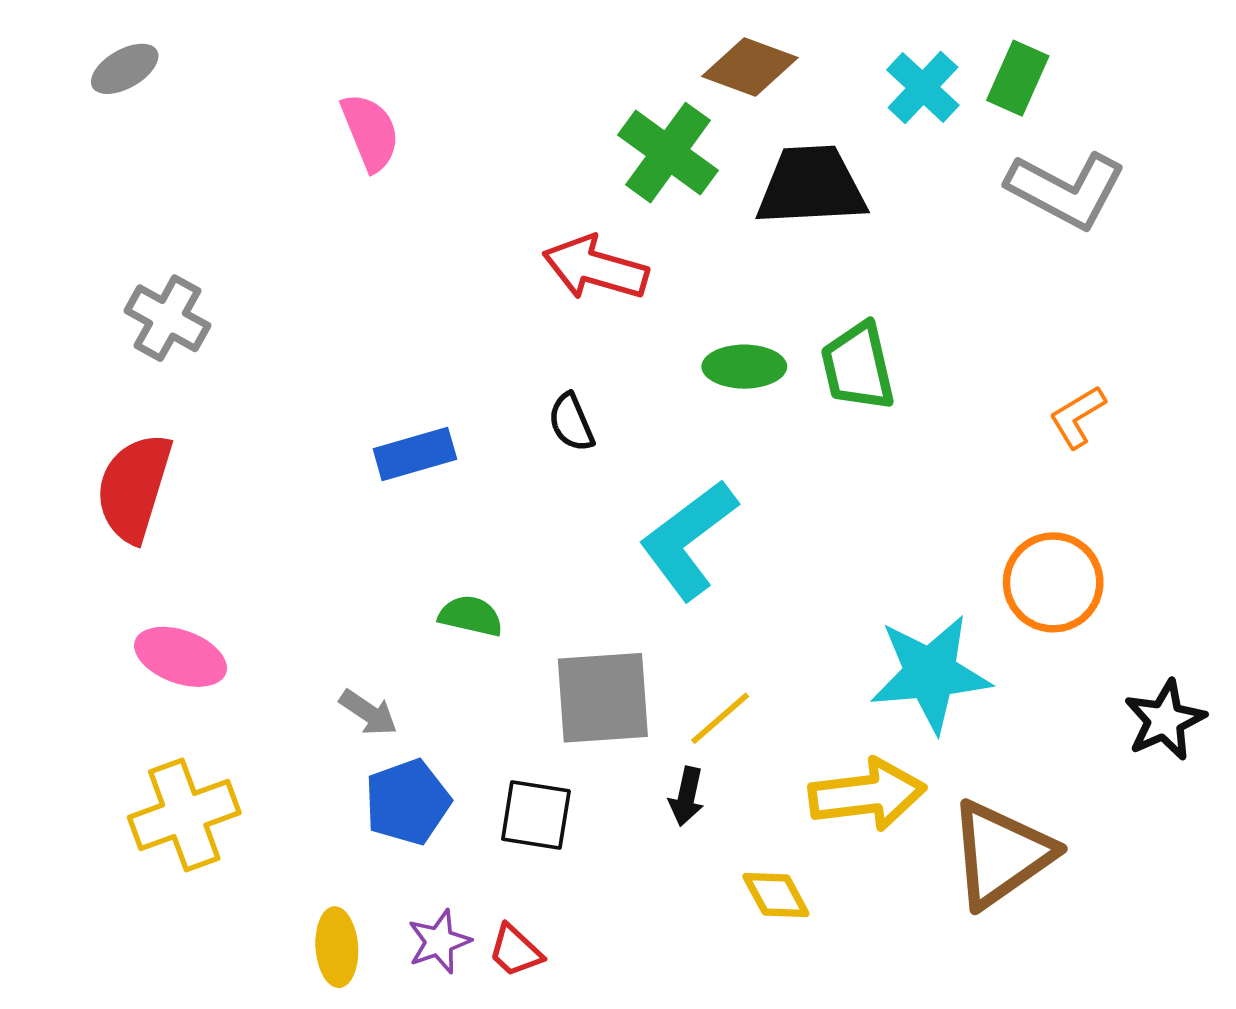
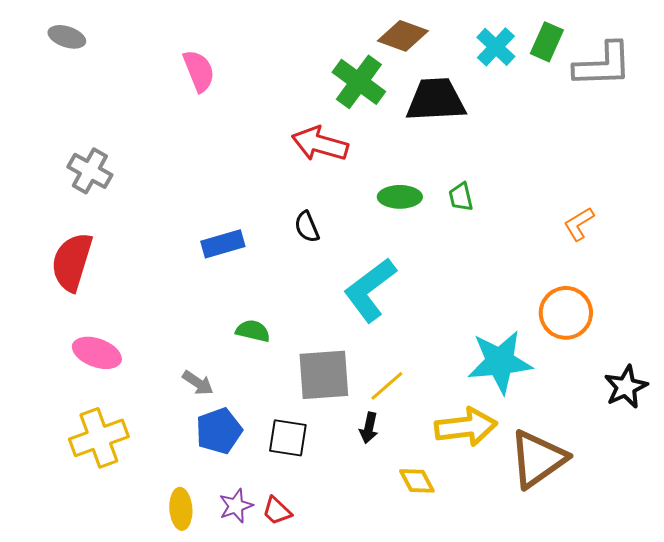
gray ellipse: (125, 69) -> (67, 37), turned 48
gray L-shape: (1066, 190) -> (603, 65), moved, turned -30
green trapezoid: (858, 367) -> (461, 197), size x0.6

